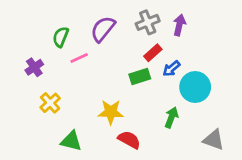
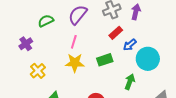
green semicircle: (61, 37) -> (46, 21), turned 42
pink line: (79, 58) -> (74, 42), moved, turned -48
green rectangle: (140, 76) -> (105, 60), moved
yellow star: (111, 112) -> (75, 63), moved

